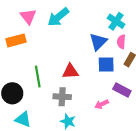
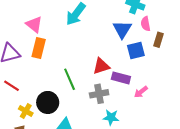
pink triangle: (28, 16) -> (34, 24), moved
orange rectangle: (16, 40) -> (39, 48), turned -48
purple rectangle: (122, 90) -> (121, 78), moved

